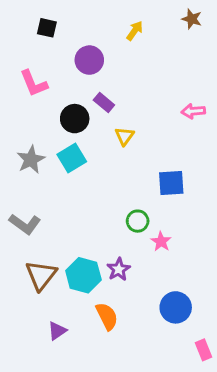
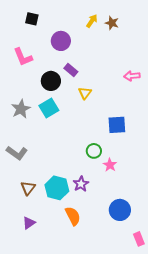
brown star: (192, 19) -> (112, 23), moved
brown triangle: (41, 275) -> (28, 188), size x0.7
purple triangle: (57, 331) -> (29, 223), moved

